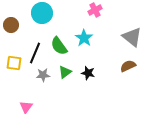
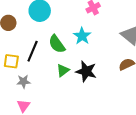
black star: (88, 73) -> (86, 71), size x1.5
gray star: (43, 75) -> (23, 81), moved

